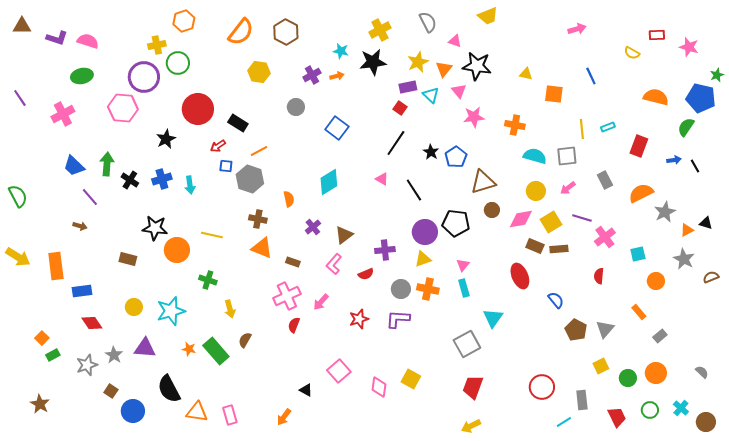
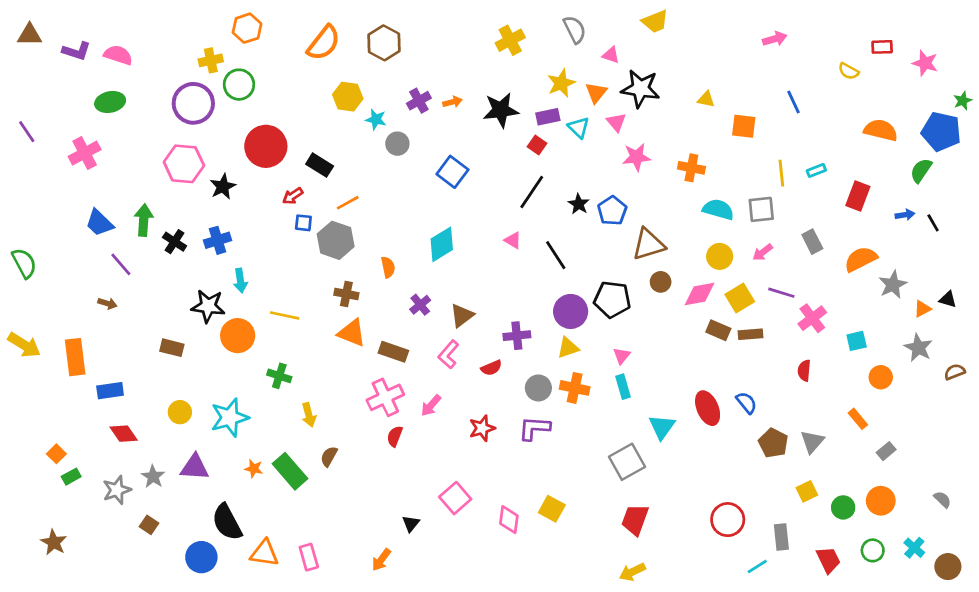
cyan star: (341, 51) -> (376, 119), moved
black star: (373, 62) -> (501, 110), moved
pink hexagon: (123, 108) -> (184, 164), moved
cyan arrow: (190, 185) -> (240, 281), moved
brown rectangle: (293, 262) -> (393, 352), size x1.5
red ellipse: (520, 276) -> (708, 408), moved
black triangle: (306, 390) -> (411, 524), turned 40
blue circle: (133, 411) -> (201, 557), moved

